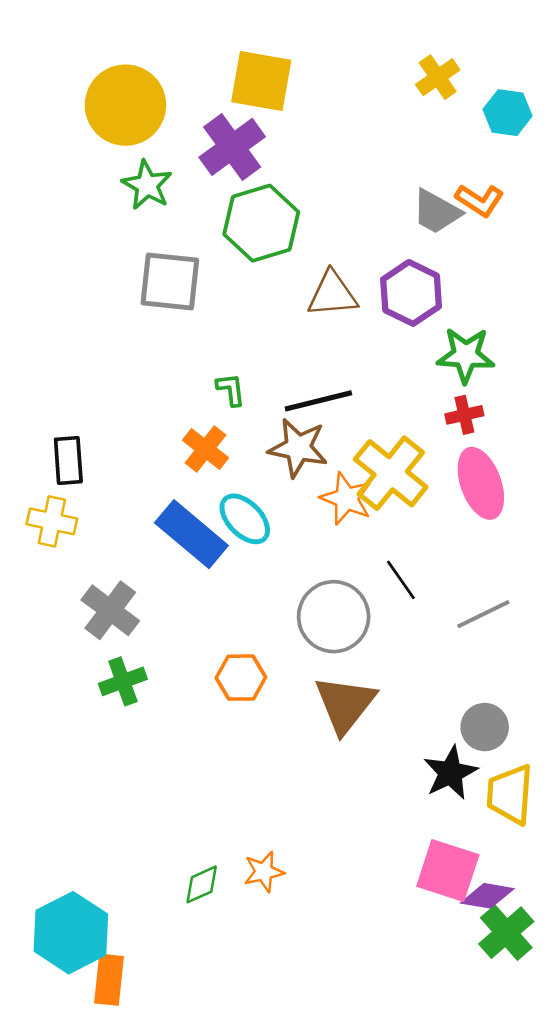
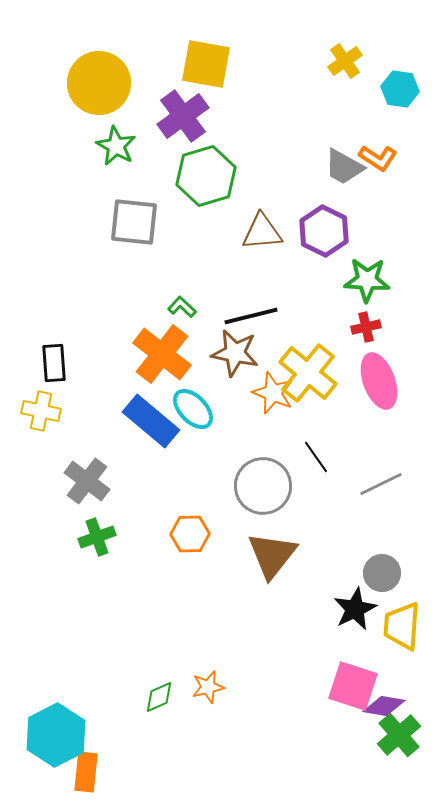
green L-shape: (231, 389) -> (182, 307), turned -40
orange cross: (205, 449) -> (162, 354), size x1.6

